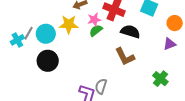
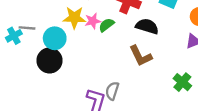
pink star: (94, 20) -> (93, 21), moved
gray line: (29, 33) -> (27, 28), turned 64
cyan circle: (46, 34) -> (55, 38), moved

